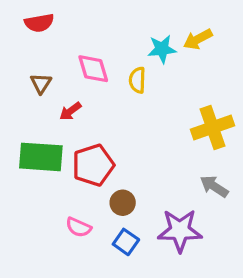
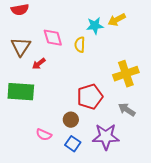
brown triangle: (41, 83) -> (21, 47), size x1.5
red pentagon: (93, 165) -> (90, 97), moved

